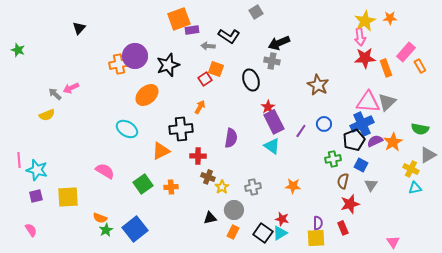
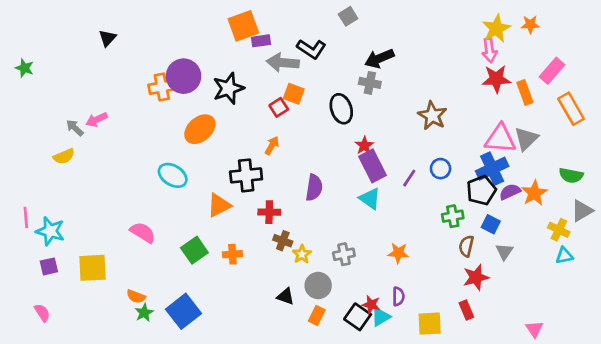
gray arrow: (208, 46) -> (283, 63), size x1.6
orange rectangle: (420, 66) -> (571, 109), moved, size x1.6
black triangle: (210, 218) -> (286, 296), turned 32
red star: (282, 219) -> (371, 305), moved
purple semicircle: (318, 223) -> (398, 296), moved

